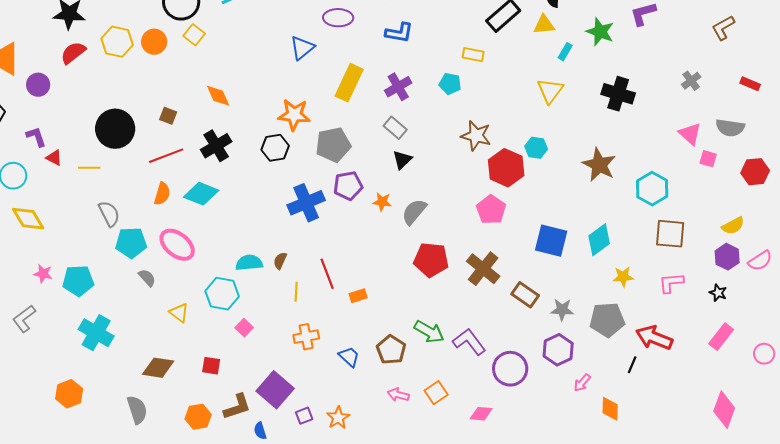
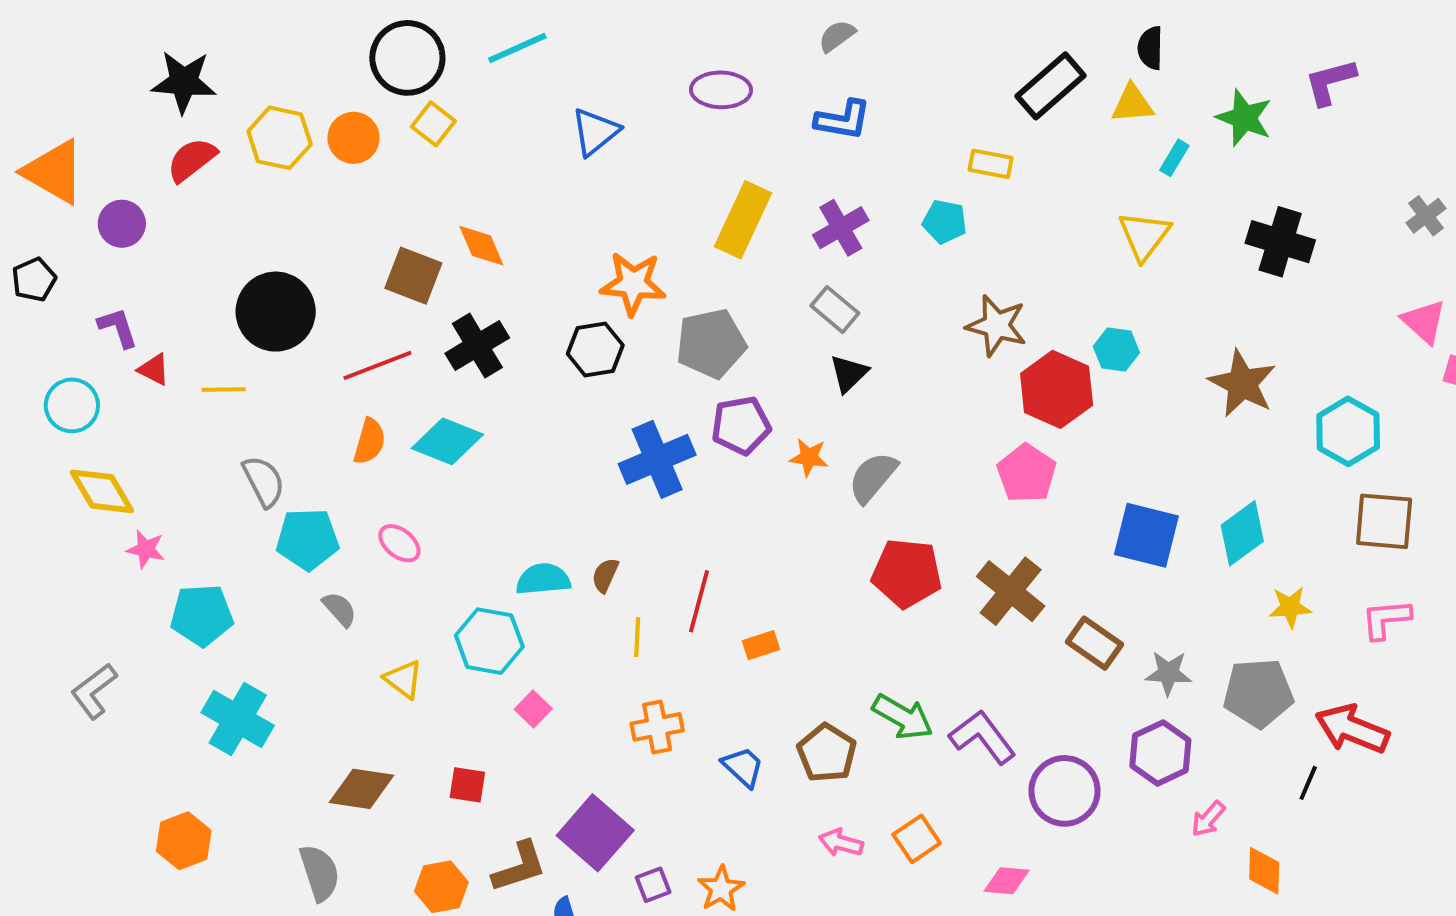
blue triangle: (302, 48) -> (595, 132), moved
brown square: (168, 116) -> (413, 276), moved, size x1.6
pink ellipse: (177, 245) -> (399, 543), size x0.6
pink star: (43, 274) -> (146, 549), moved
red line: (327, 274) -> (699, 601), turned 36

